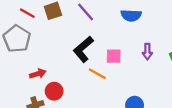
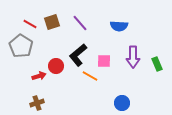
purple arrow: (147, 52) -> (133, 57), size x1.5
red circle: (54, 91) -> (56, 66), moved

